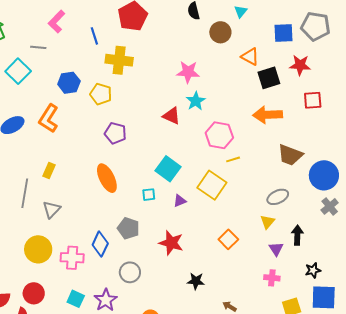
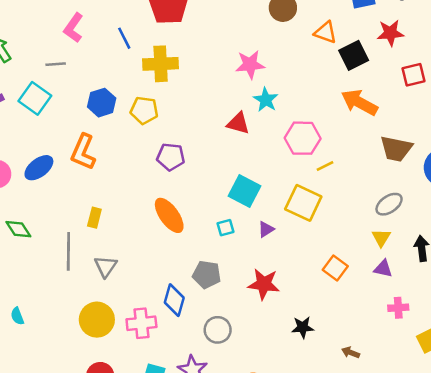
orange arrow: (268, 115) -> (359, 102), turned 40
purple triangle: (276, 249) -> (383, 269), moved, turned -35

